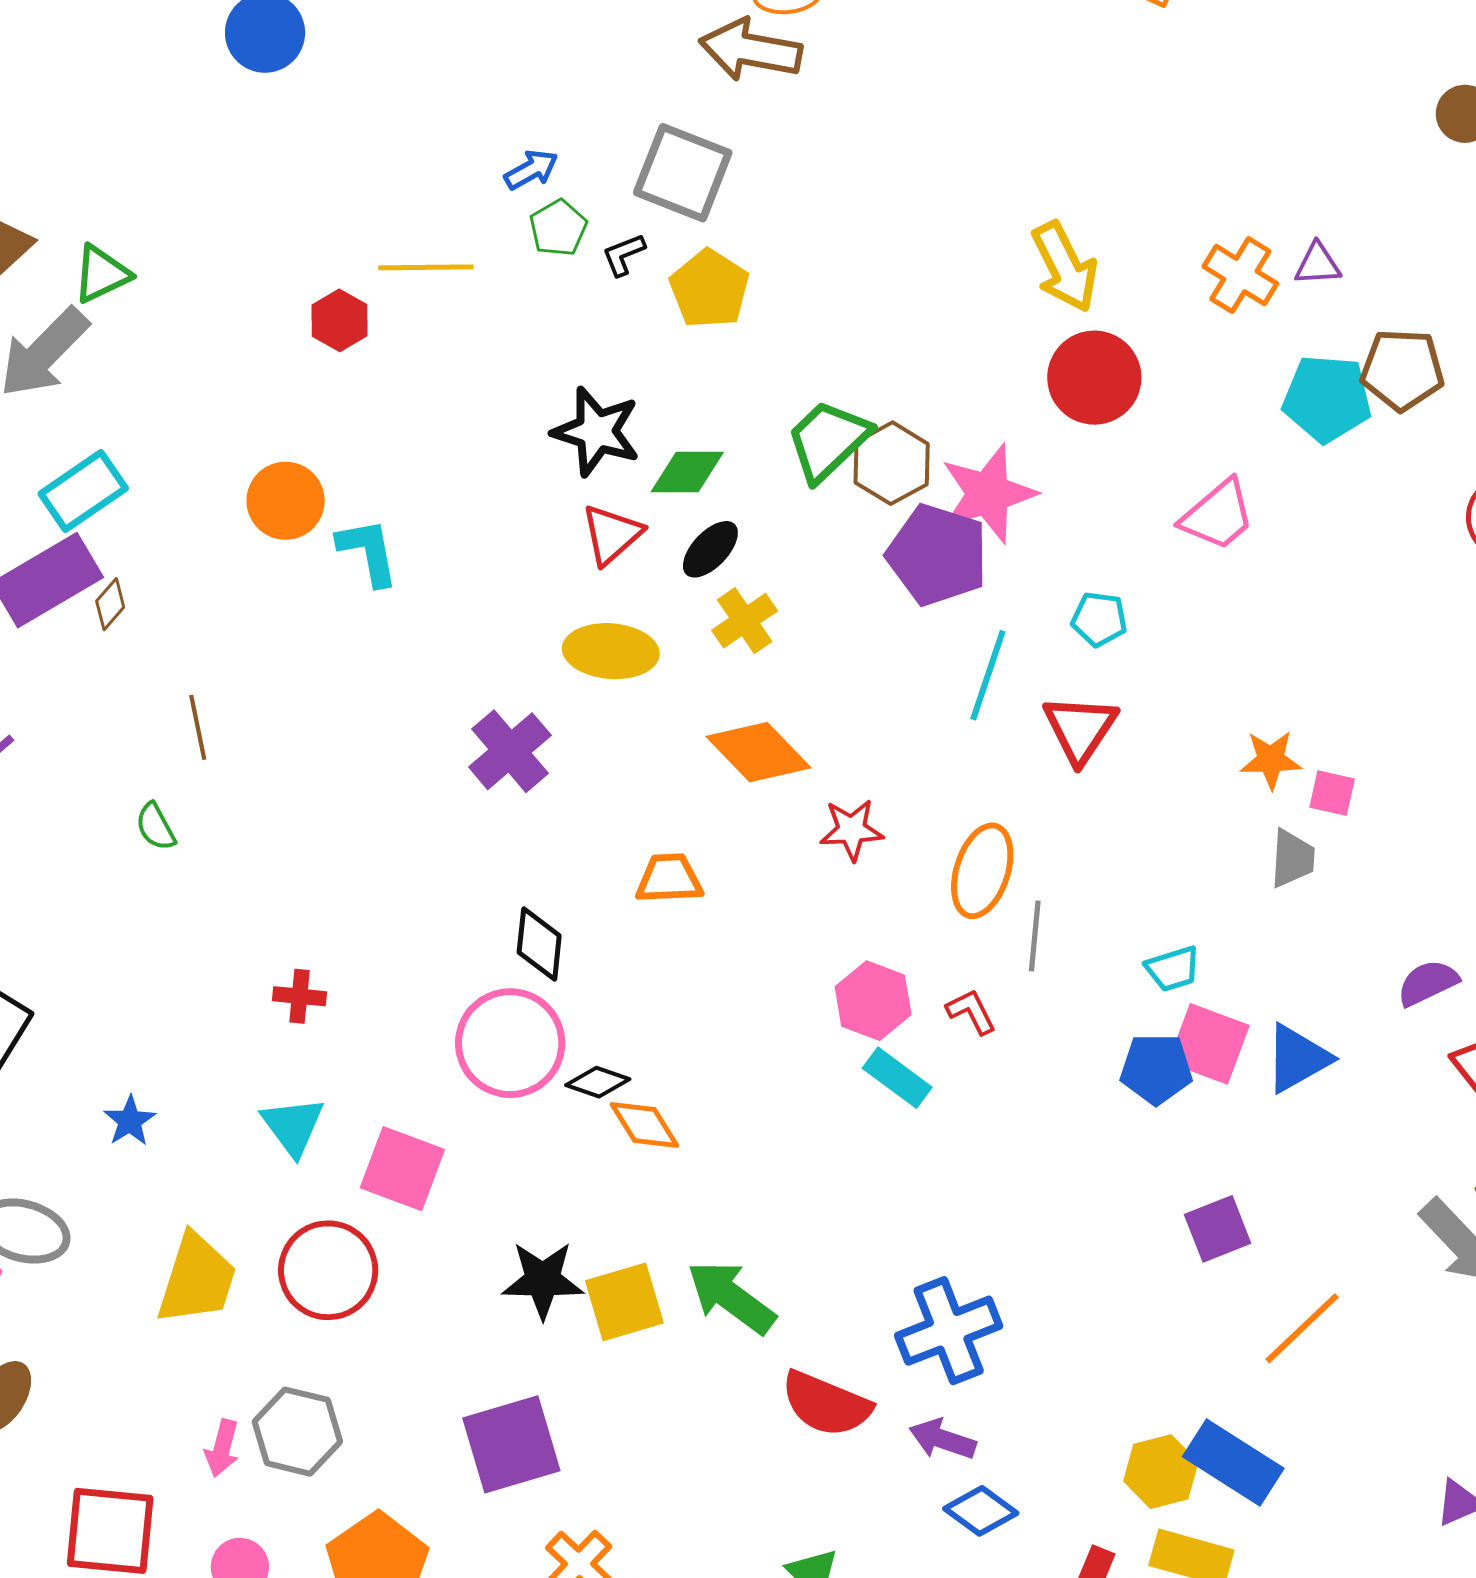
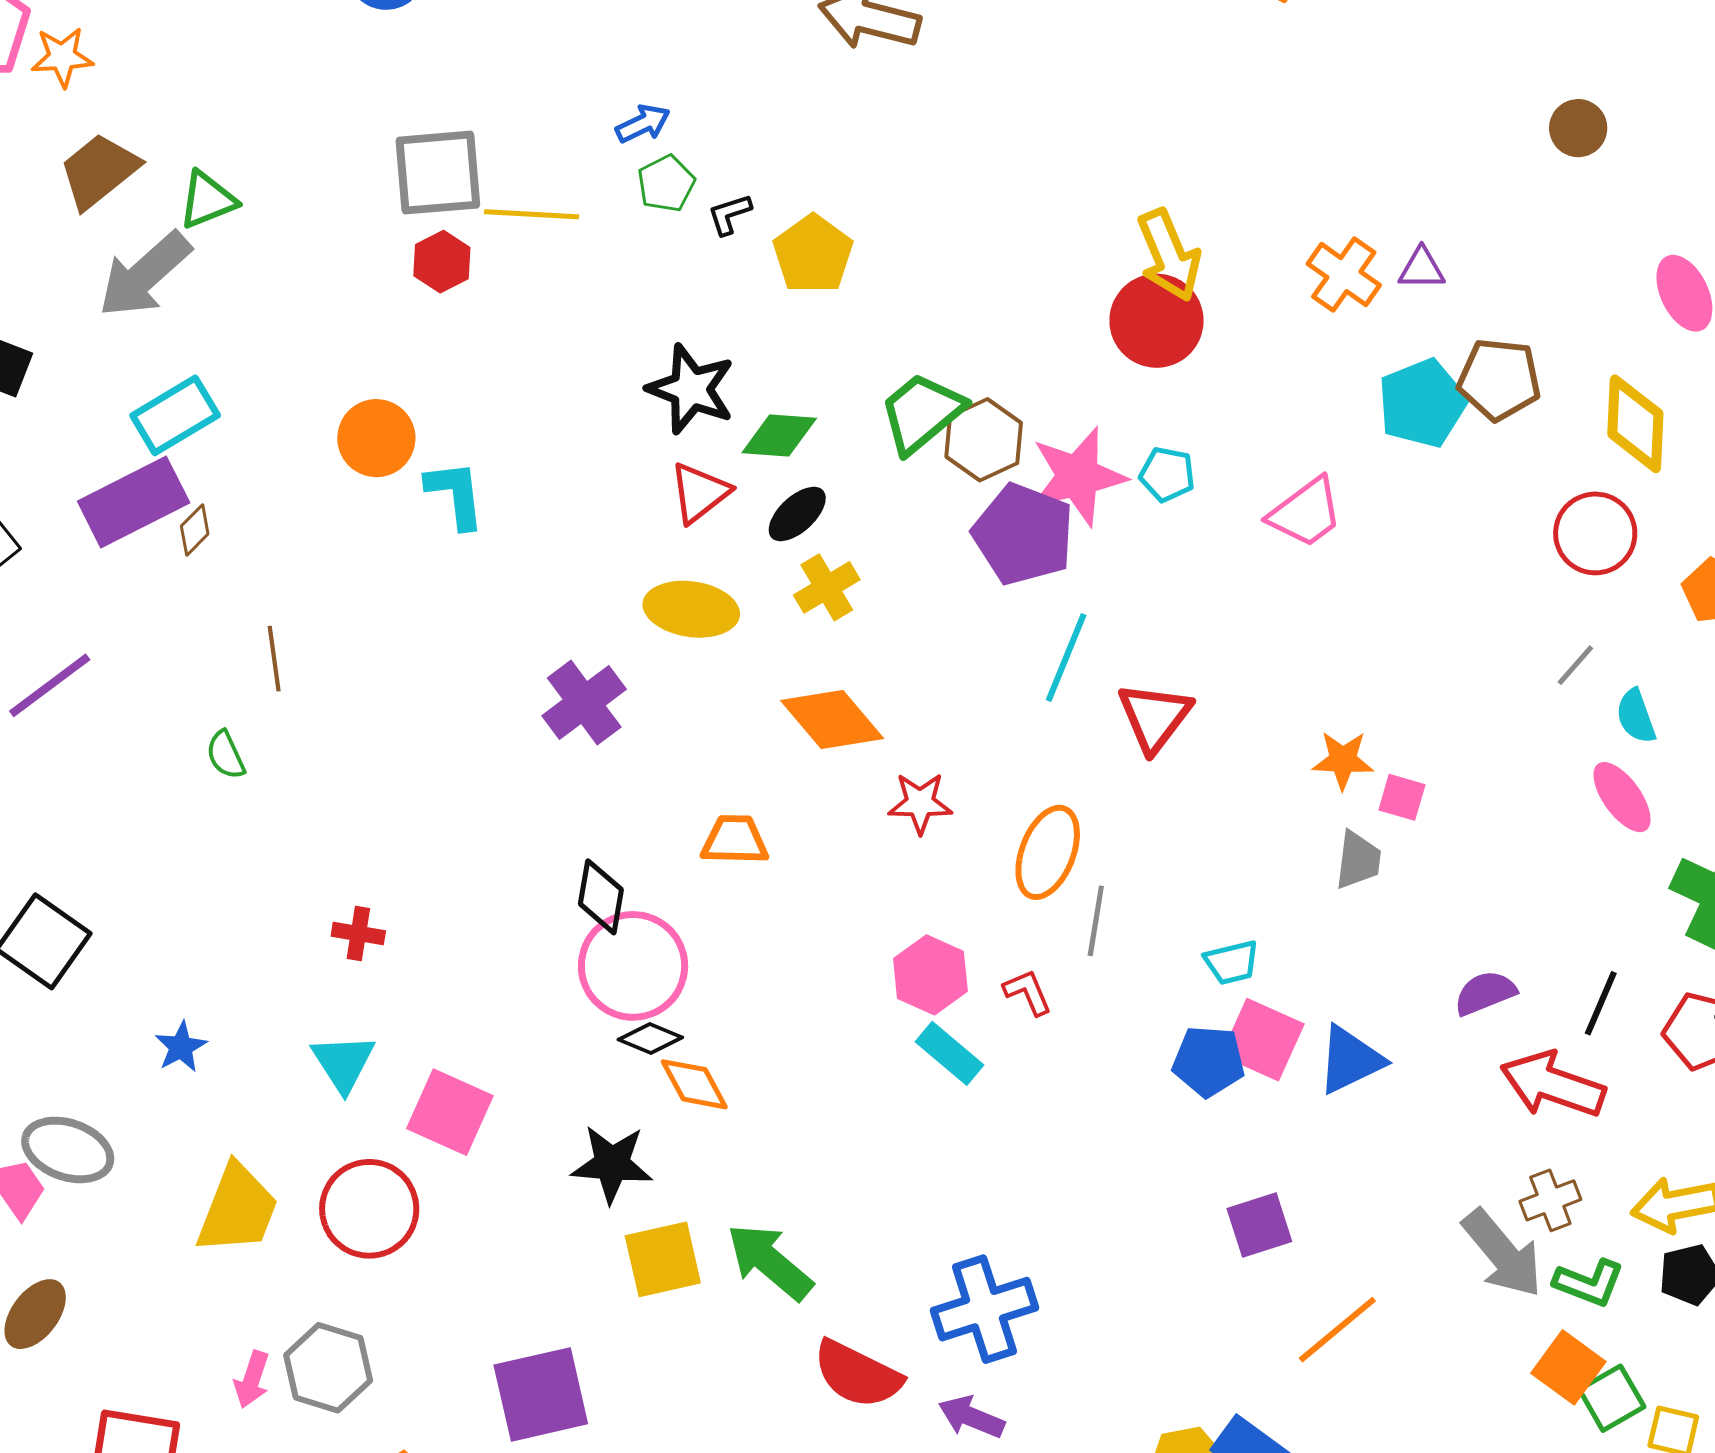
gray square: (683, 173) -> (438, 173), moved, turned -30
red circle: (1094, 378) -> (1156, 321), moved
cyan pentagon: (1327, 398) -> (1422, 403), turned -30
cyan pentagon: (1099, 619) -> (1167, 474), moved
pink circle: (510, 1043) -> (633, 966), moved
black star: (543, 1280) -> (612, 1164), moved

